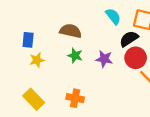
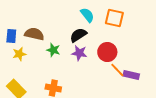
brown semicircle: (71, 31) -> (34, 34), moved
black semicircle: (129, 39) -> (78, 35), moved

